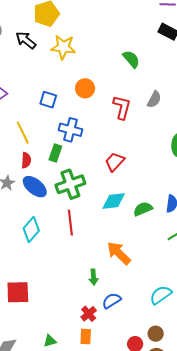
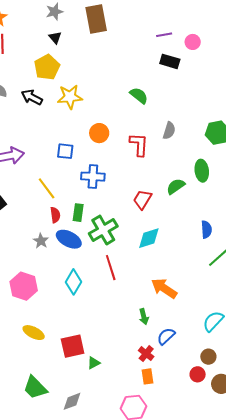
green rectangle: (55, 153) -> (78, 213), moved
green semicircle: (143, 209) -> (176, 186), moved
brown circle: (156, 334) -> (208, 357), moved
green triangle: (50, 341) -> (94, 363), moved

